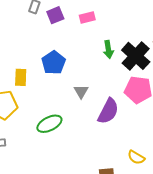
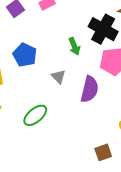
green arrow: (108, 49) -> (74, 46), moved

